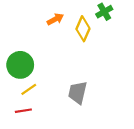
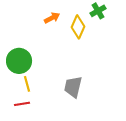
yellow line: (29, 89) -> (27, 84), turned -70

